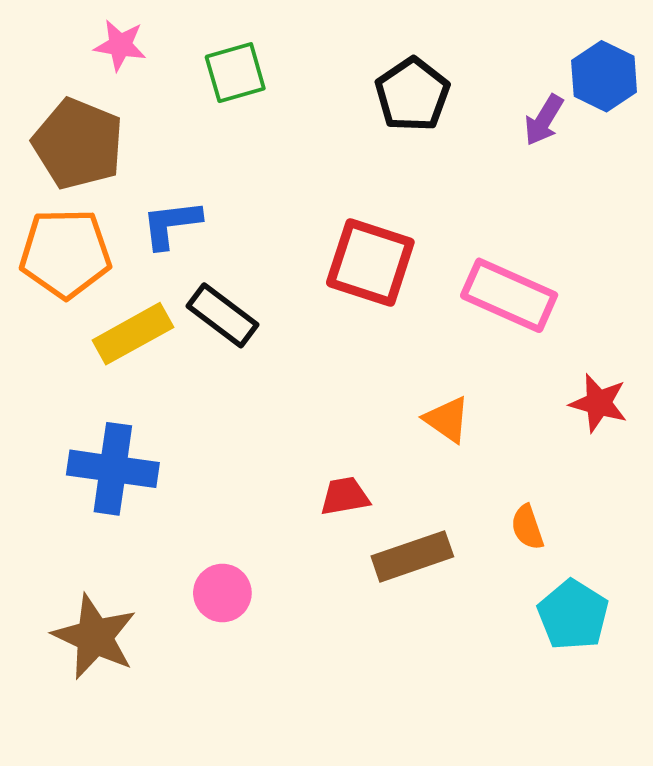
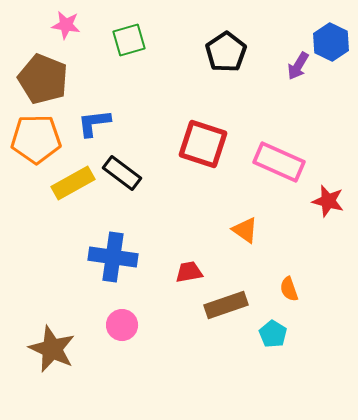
red star: (599, 403) -> (328, 201), moved
blue cross: (113, 469) -> (113, 257), moved
cyan pentagon: (573, 615) -> (273, 334), moved, size x0.7

